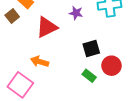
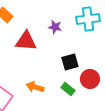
red triangle: (47, 27) -> (26, 41), turned 30
orange arrow: (40, 62) -> (35, 87), moved

